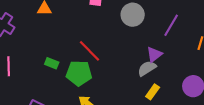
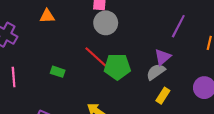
gray circle: (133, 15) -> (106, 23), moved
green pentagon: (79, 73) -> (117, 67), moved

